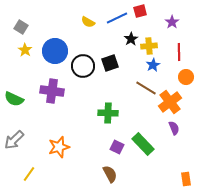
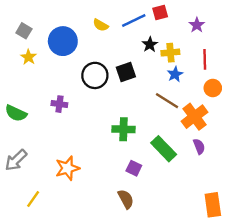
blue circle: (55, 51) -> (63, 41), moved
purple cross: (52, 91) -> (59, 104), size x0.6
green rectangle: (143, 144) -> (164, 149), moved
orange rectangle: (186, 179) -> (213, 205), size x1.5

